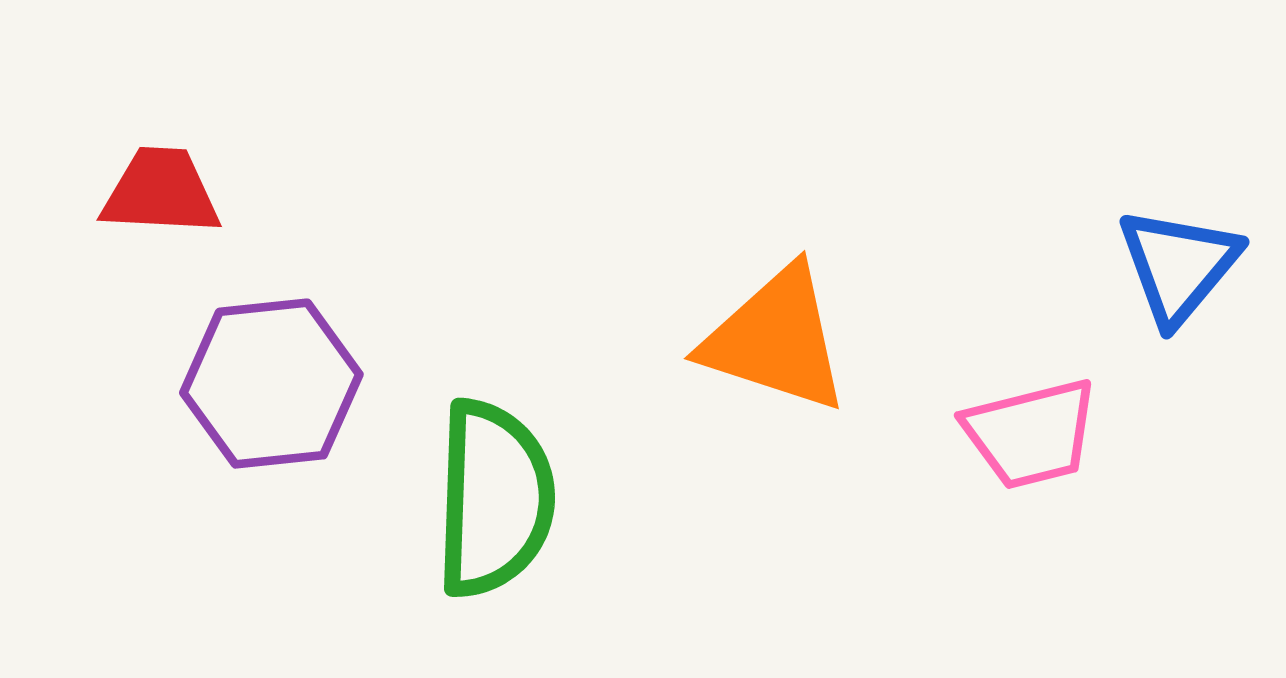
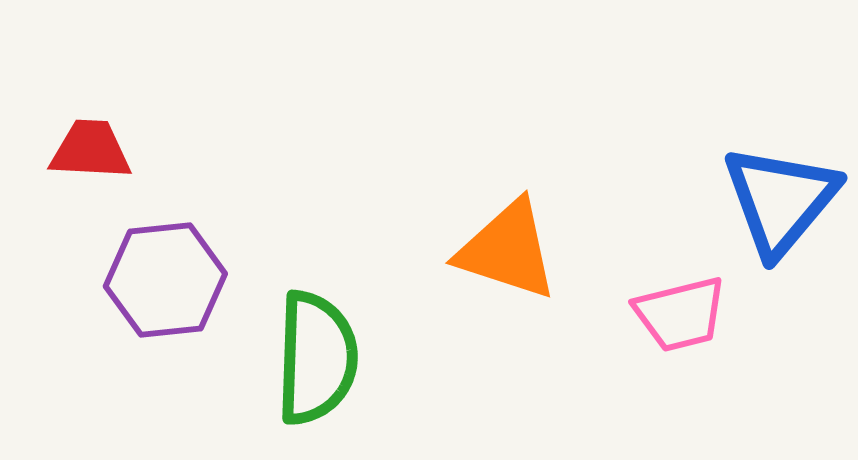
blue triangle: (1178, 266) -> (780, 200), size x1.4

